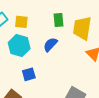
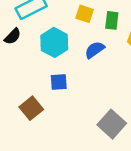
yellow square: (21, 22) -> (85, 14), moved

